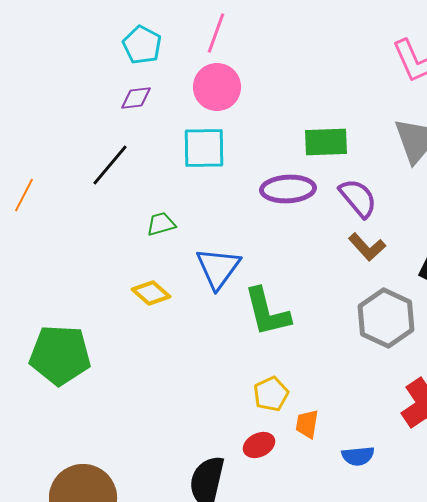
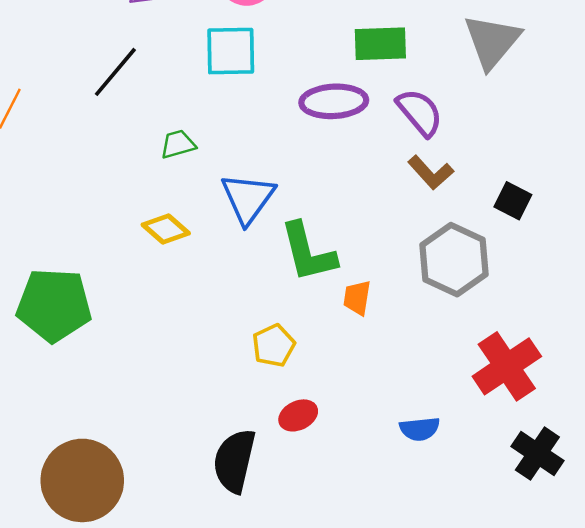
yellow pentagon: (271, 394) -> (274, 346), moved
orange trapezoid: (307, 424) -> (357, 298), moved

